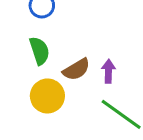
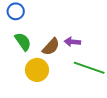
purple arrow: (108, 71) -> (72, 42), turned -70

